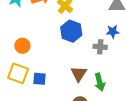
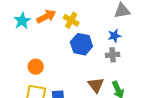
blue star: (113, 32) -> (114, 36), moved

